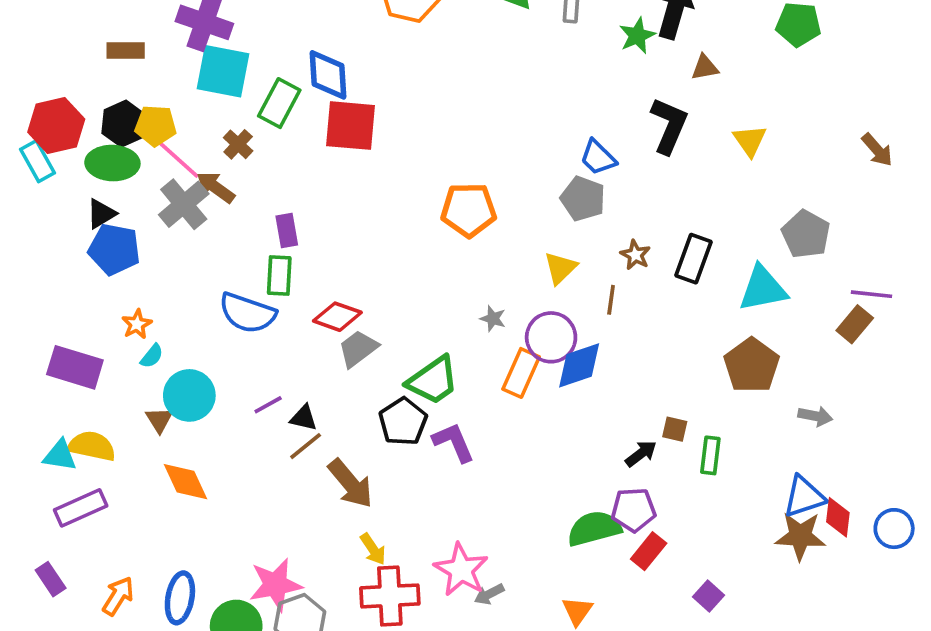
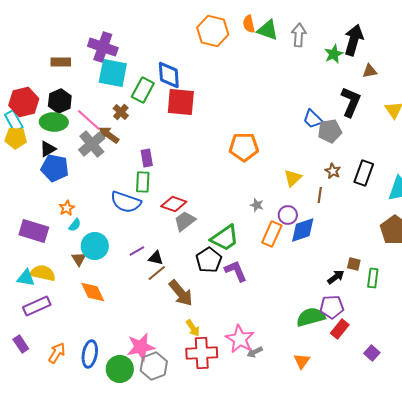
yellow pentagon: (156, 126) -> (16, 138), moved
gray pentagon: (583, 199) -> (330, 131), moved, turned -30
purple circle: (551, 337) -> (288, 215), size x0.7

